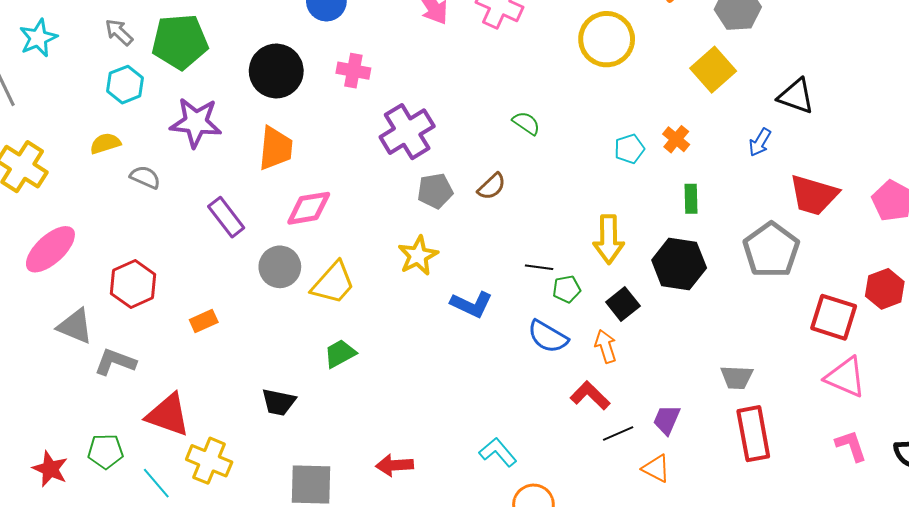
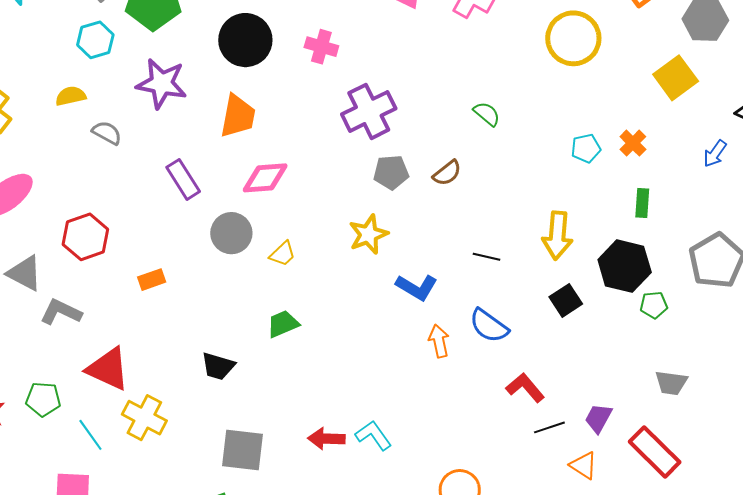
yellow trapezoid: (333, 283) -> (282, 254), size x0.6
green pentagon: (567, 289) -> (654, 305), moved
orange arrow: (606, 346) -> (439, 341), moved
red rectangle: (753, 434) -> (655, 452), moved, turned -40
cyan L-shape: (498, 452) -> (373, 435), moved

